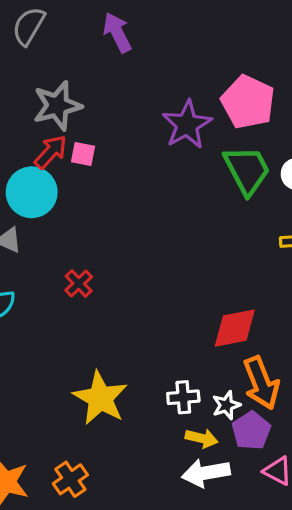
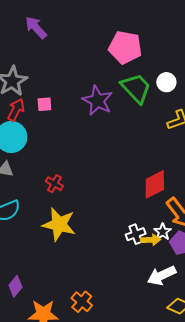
purple star: (187, 125) -> (97, 101), moved
pink square: (83, 154) -> (44, 104), moved
yellow star: (100, 398) -> (59, 224), moved
yellow arrow: (202, 438) -> (151, 240), moved

